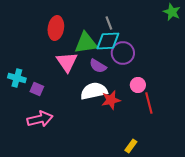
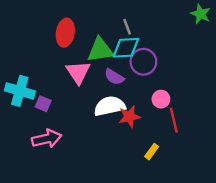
cyan cross: (17, 78) -> (20, 91), size x1.4
yellow rectangle: (131, 146) -> (152, 152), moved

